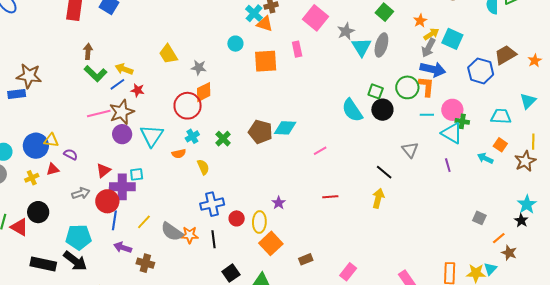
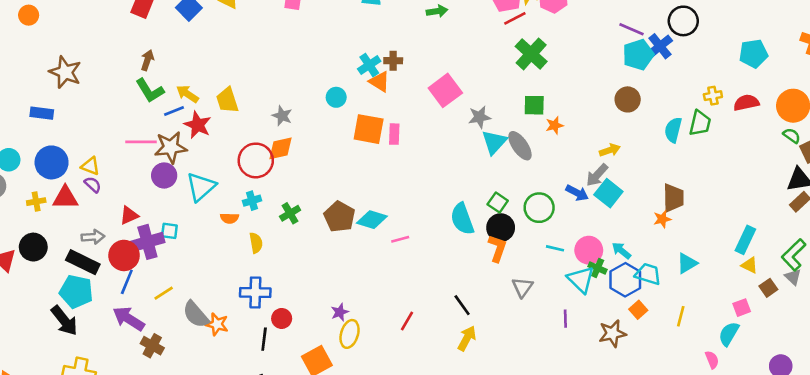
green square: (384, 12) -> (534, 105), turned 36
orange star: (420, 21) -> (555, 125), moved
yellow arrow: (431, 34) -> (610, 150), moved
cyan square: (452, 39) -> (608, 193), moved
gray ellipse: (381, 45) -> (520, 146), turned -65
gray arrow: (428, 48) -> (597, 175), moved
pink rectangle: (297, 49) -> (394, 134), moved
yellow trapezoid: (168, 54) -> (227, 100), moved
brown trapezoid: (505, 55) -> (673, 198), turned 105
orange star: (535, 60) -> (662, 219), moved
blue arrow: (433, 69) -> (577, 193), size x0.7
blue hexagon: (481, 71) -> (625, 280), moved
orange L-shape: (426, 87) -> (497, 248), moved
red star: (138, 90) -> (198, 125), size x1.5
blue rectangle: (17, 94) -> (42, 113), moved
yellow triangle: (51, 140) -> (90, 166), moved
pink line: (320, 151) -> (400, 239), moved
cyan arrow: (485, 158) -> (621, 251), moved
brown star: (525, 161) -> (612, 333), moved
red triangle: (53, 169) -> (65, 198), size x1.5
black line: (384, 172) -> (462, 305), moved
purple cross: (122, 187) -> (147, 242), turned -30
red line: (330, 197) -> (407, 321), turned -70
yellow ellipse: (259, 222) -> (350, 334), moved
black line: (213, 239) -> (264, 339), moved
purple arrow: (123, 247) -> (129, 319), size x1.4
black rectangle: (43, 264) -> (83, 262), moved

